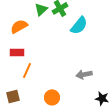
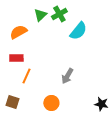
gray arrow: (84, 74) -> (67, 76), moved, turned -49
brown square: (13, 96) -> (12, 102), turned 32

